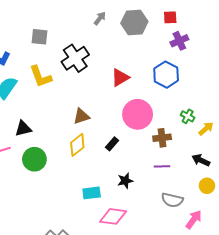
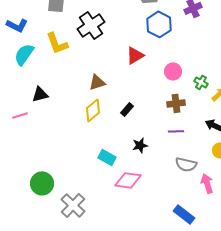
blue hexagon: (166, 75) -> (159, 24), moved
red triangle: (120, 78) -> (135, 55), moved
pink circle: (138, 114) -> (173, 71), moved, size x0.6
green circle: (34, 159) -> (42, 183), moved
cyan rectangle: (92, 193) -> (107, 157), turned 36
pink arrow: (194, 219) -> (207, 183), turned -54

